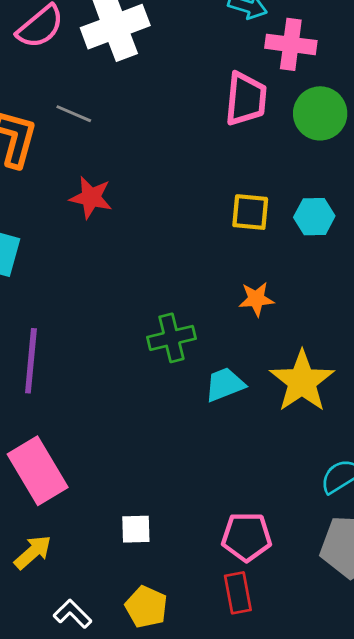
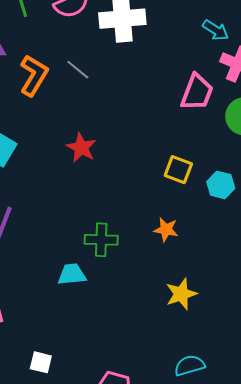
red star: (91, 197) -> (81, 148), moved
yellow star: (302, 381) -> (181, 294), size x0.7
cyan trapezoid: (225, 384) -> (72, 274), moved

